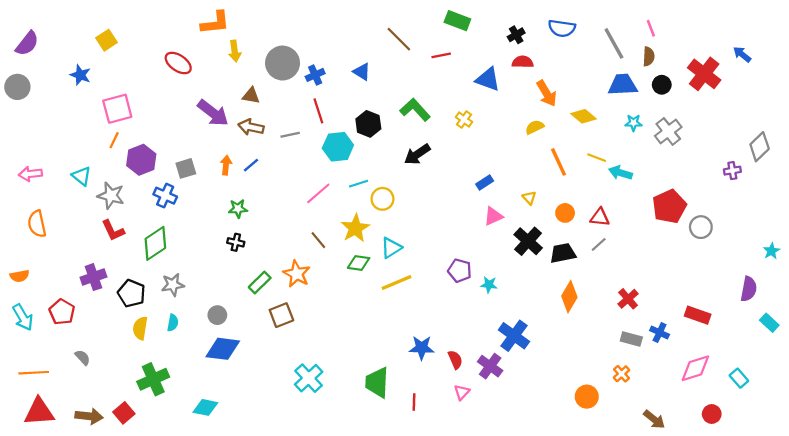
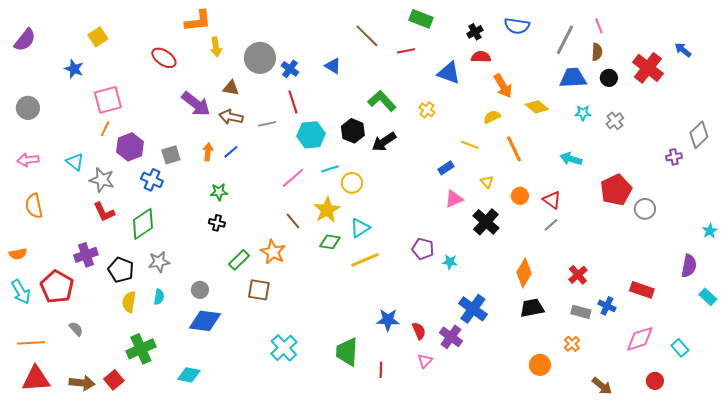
gray line: (614, 43) -> (565, 40), turned 56
blue cross: (315, 75) -> (290, 69), turned -30
gray circle: (17, 87) -> (28, 108), moved
black hexagon: (368, 124) -> (353, 131), moved
gray cross: (668, 131) -> (615, 121), size x0.7
yellow line: (597, 158) -> (470, 145), moved
red triangle: (600, 217) -> (552, 200), turned 30
black trapezoid: (563, 253) -> (532, 308), moved
red pentagon: (62, 312) -> (57, 287), size x1.4
brown square: (281, 315) -> (259, 290), turned 30

